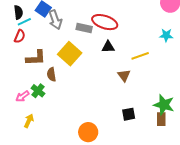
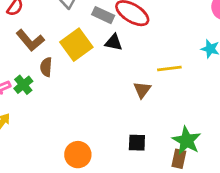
black triangle: (108, 47) -> (114, 42), moved
brown L-shape: (36, 58) -> (30, 40), turned 40

